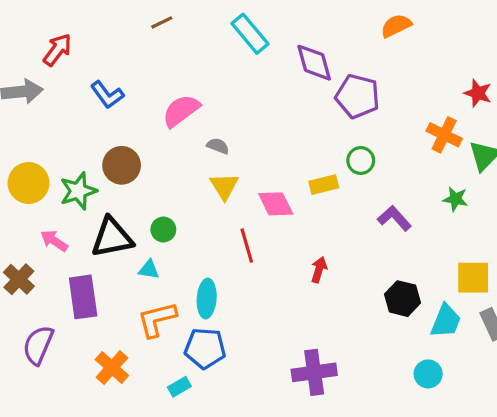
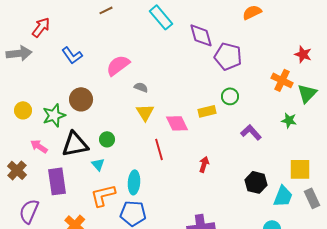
yellow circle: (29, 183) -> (23, 110), size x0.7
cyan triangle: (149, 270) -> (98, 164), turned 40

